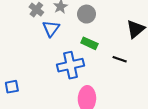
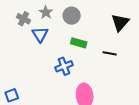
blue cross: (70, 65) -> (64, 66), size x0.7

